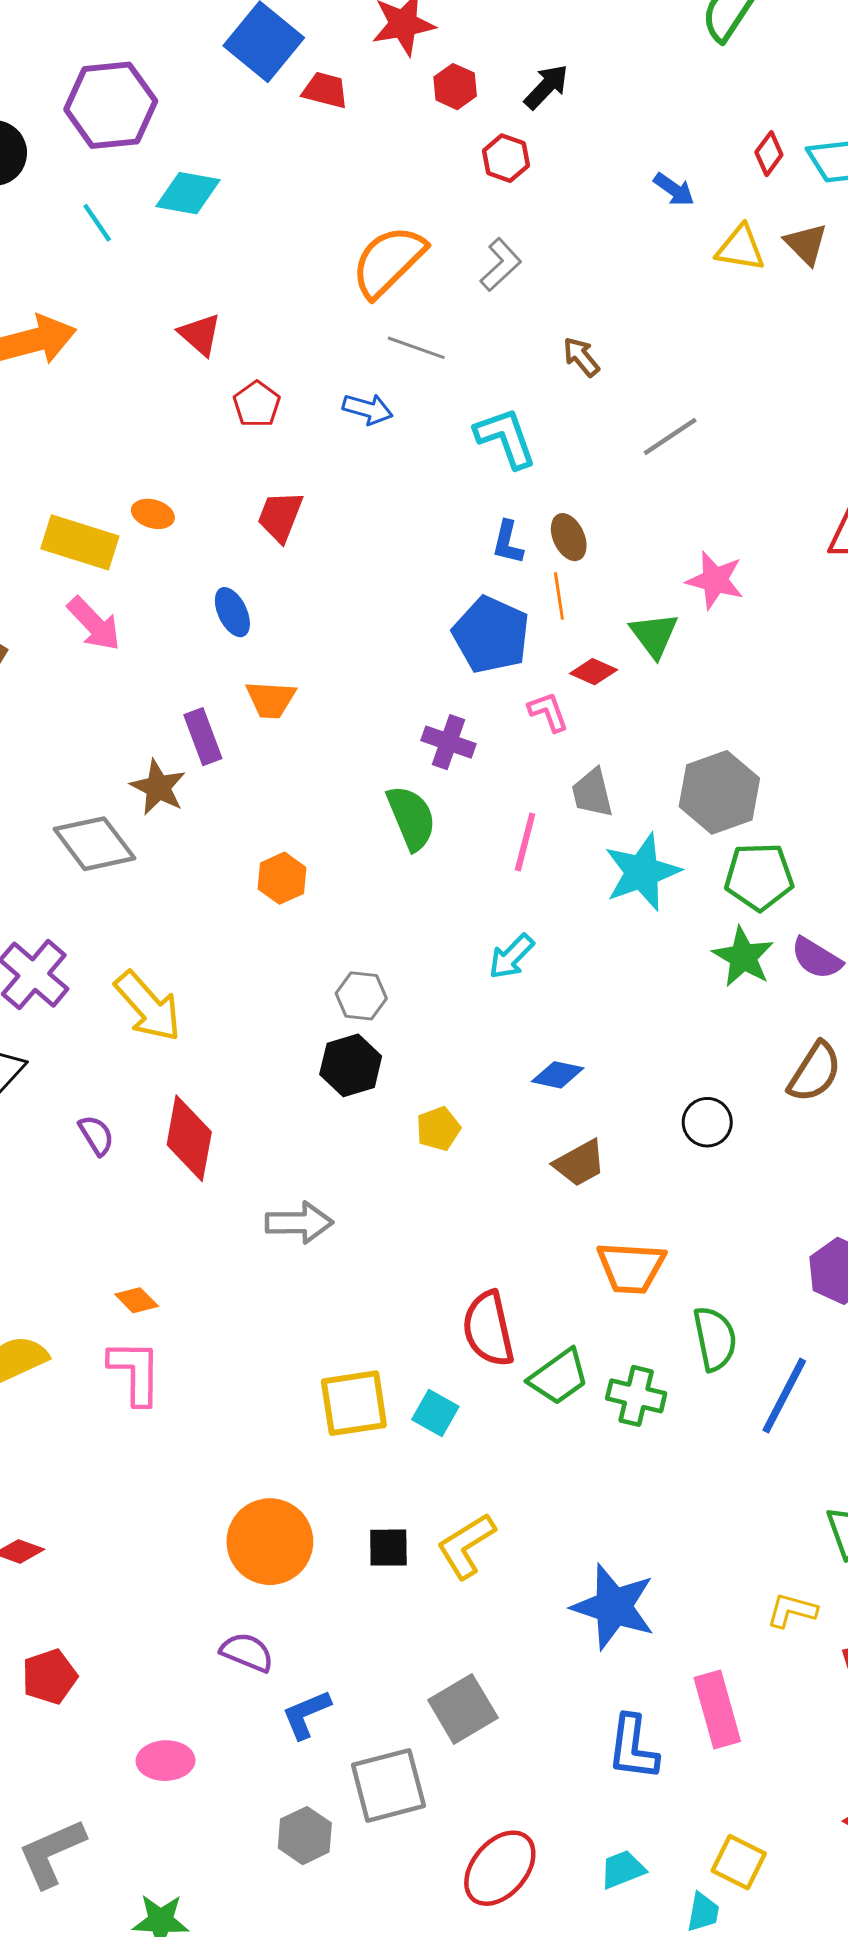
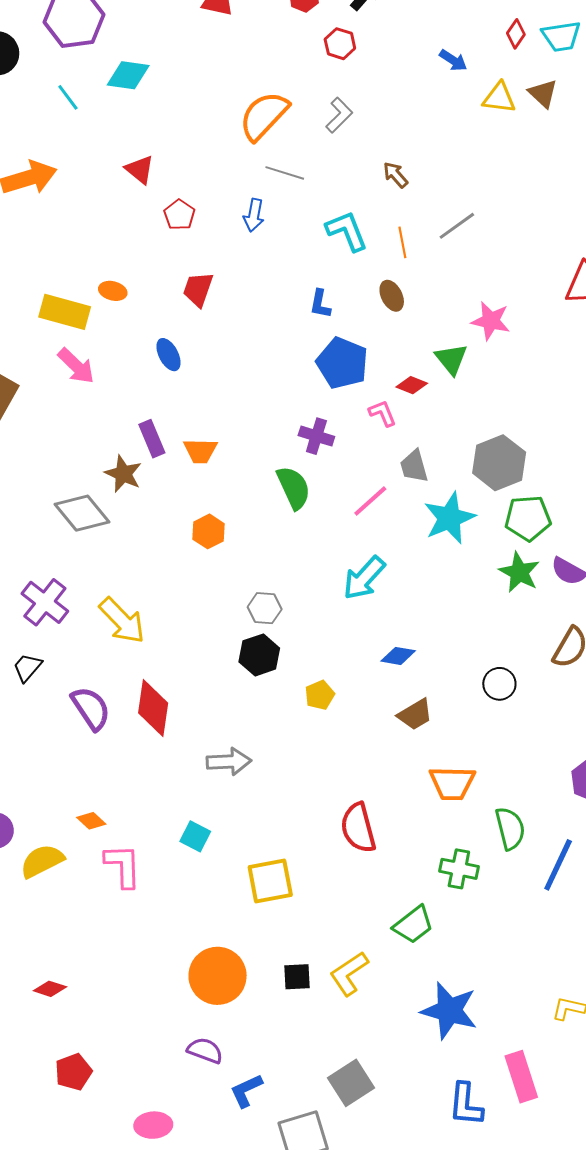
blue arrow: (368, 409) -> (254, 215), turned 88
blue L-shape: (508, 542) -> (320, 304), moved
orange line: (559, 596) -> (402, 242), moved
orange trapezoid: (271, 699) -> (200, 451), moved
pink line: (525, 842) -> (370, 501), turned 36
cyan arrow: (511, 957) -> (364, 578), size x1.4
purple semicircle: (96, 1135) -> (91, 708), size x1.6
orange diamond: (137, 1300) -> (91, 821), moved
green trapezoid: (559, 1377) -> (413, 925), moved
cyan square: (435, 1413) -> (195, 836), moved

